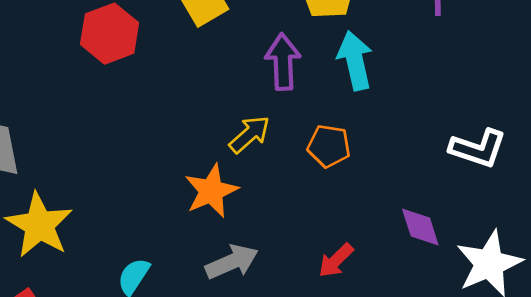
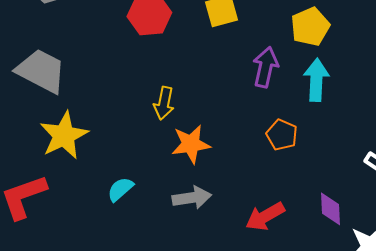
yellow arrow: (250, 134) -> (164, 103), moved, turned 128
red arrow: (336, 260) -> (265, 216), size x1.4

